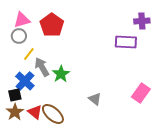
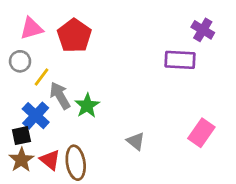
purple cross: (142, 21) -> (203, 30), turned 35
gray circle: (19, 36) -> (20, 61), moved
brown ellipse: (53, 114) -> (76, 163), turned 40

